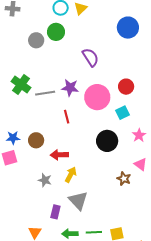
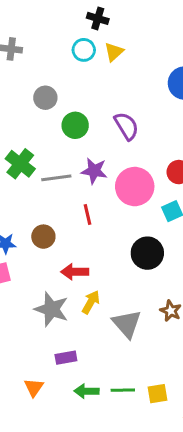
green circle: (56, 32) -> (75, 125), moved
brown circle: (36, 140) -> (43, 237), moved
gray star: (45, 180) -> (51, 309), size x1.6
gray triangle: (78, 200) -> (127, 324), moved
purple rectangle: (55, 212) -> (66, 358), turned 64

